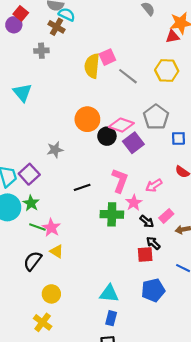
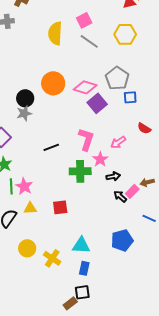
pink square: (107, 57) -> (84, 20), moved
black circle: (107, 136) -> (25, 98), moved
blue square: (178, 138) -> (130, 97), moved
pink rectangle: (166, 216) -> (132, 191), moved
black arrow: (147, 221) -> (113, 176), turned -48
green line: (37, 227) -> (11, 186), turned 70
yellow triangle: (57, 251) -> (30, 208), turned -32
red square: (145, 255) -> (60, 207), moved
yellow cross: (43, 322) -> (52, 258), moved

